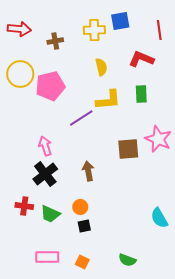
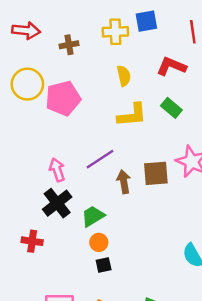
green rectangle: (141, 94) -> (171, 108), turned -48
purple line: (81, 118) -> (100, 159), moved
brown arrow: (88, 171) -> (124, 182), moved
green trapezoid: (50, 214) -> (93, 216), moved, turned 125

